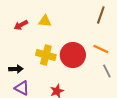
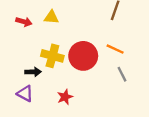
red arrow: (21, 25) -> (24, 22), turned -136
black arrow: (16, 69) -> (33, 72), moved

